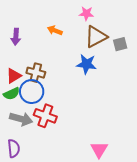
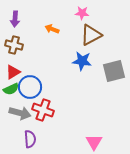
purple arrow: (16, 37) -> (15, 19), moved
gray square: (120, 44) -> (114, 71), moved, size x1.6
brown cross: (36, 73) -> (14, 45), moved
purple semicircle: (14, 148) -> (30, 139), moved

